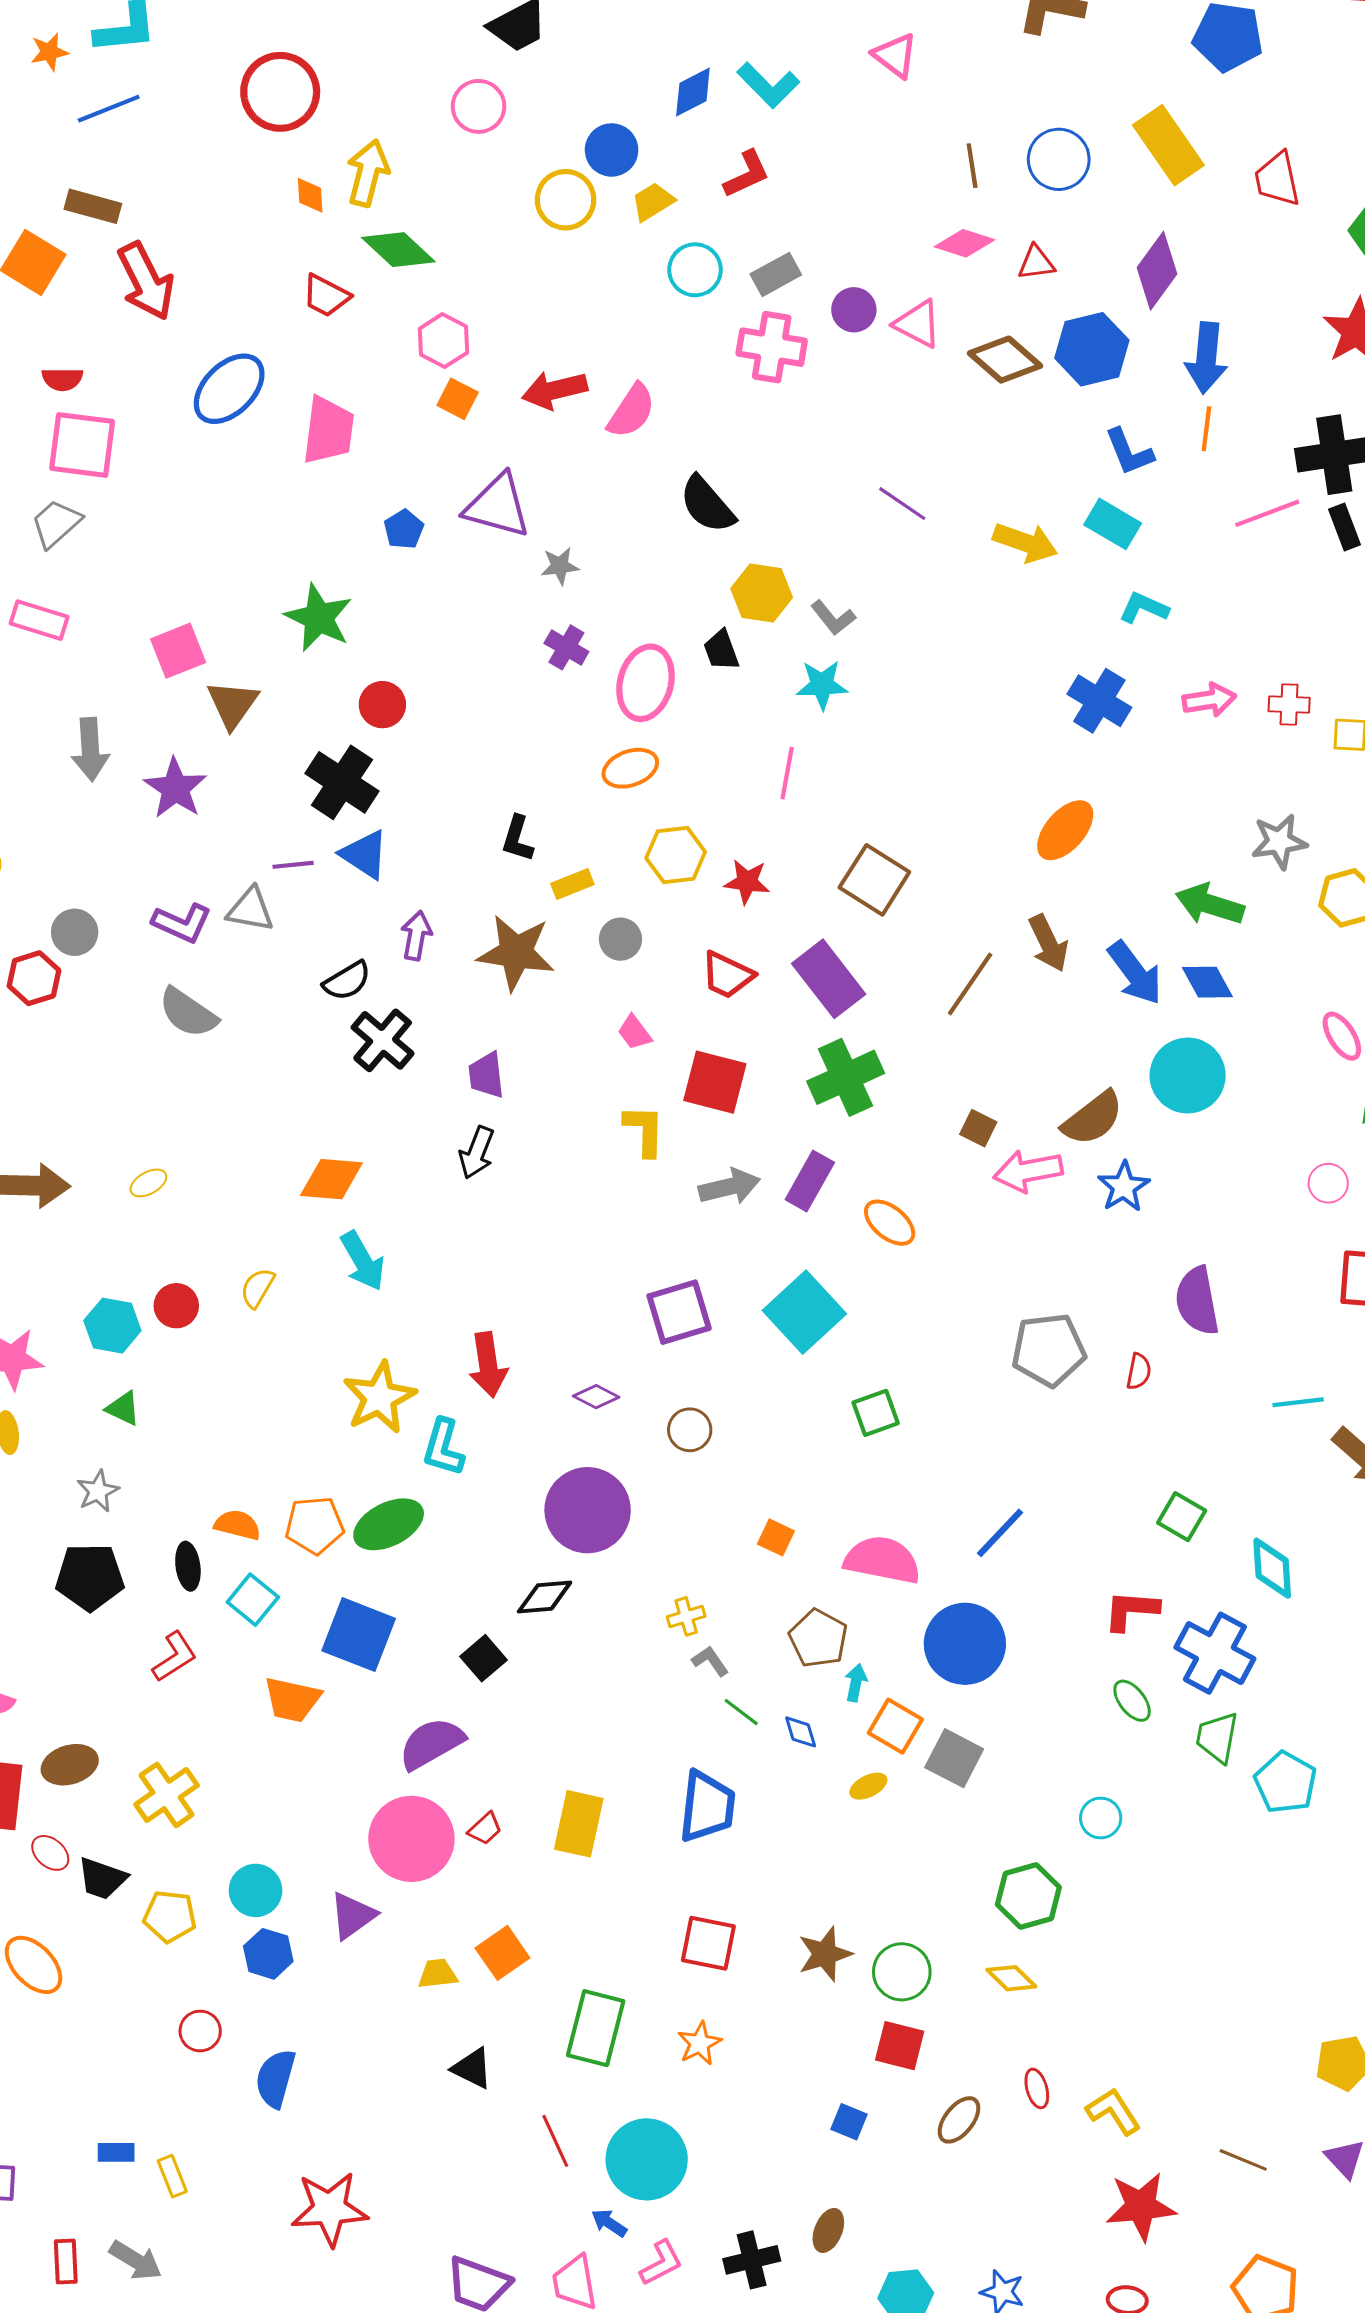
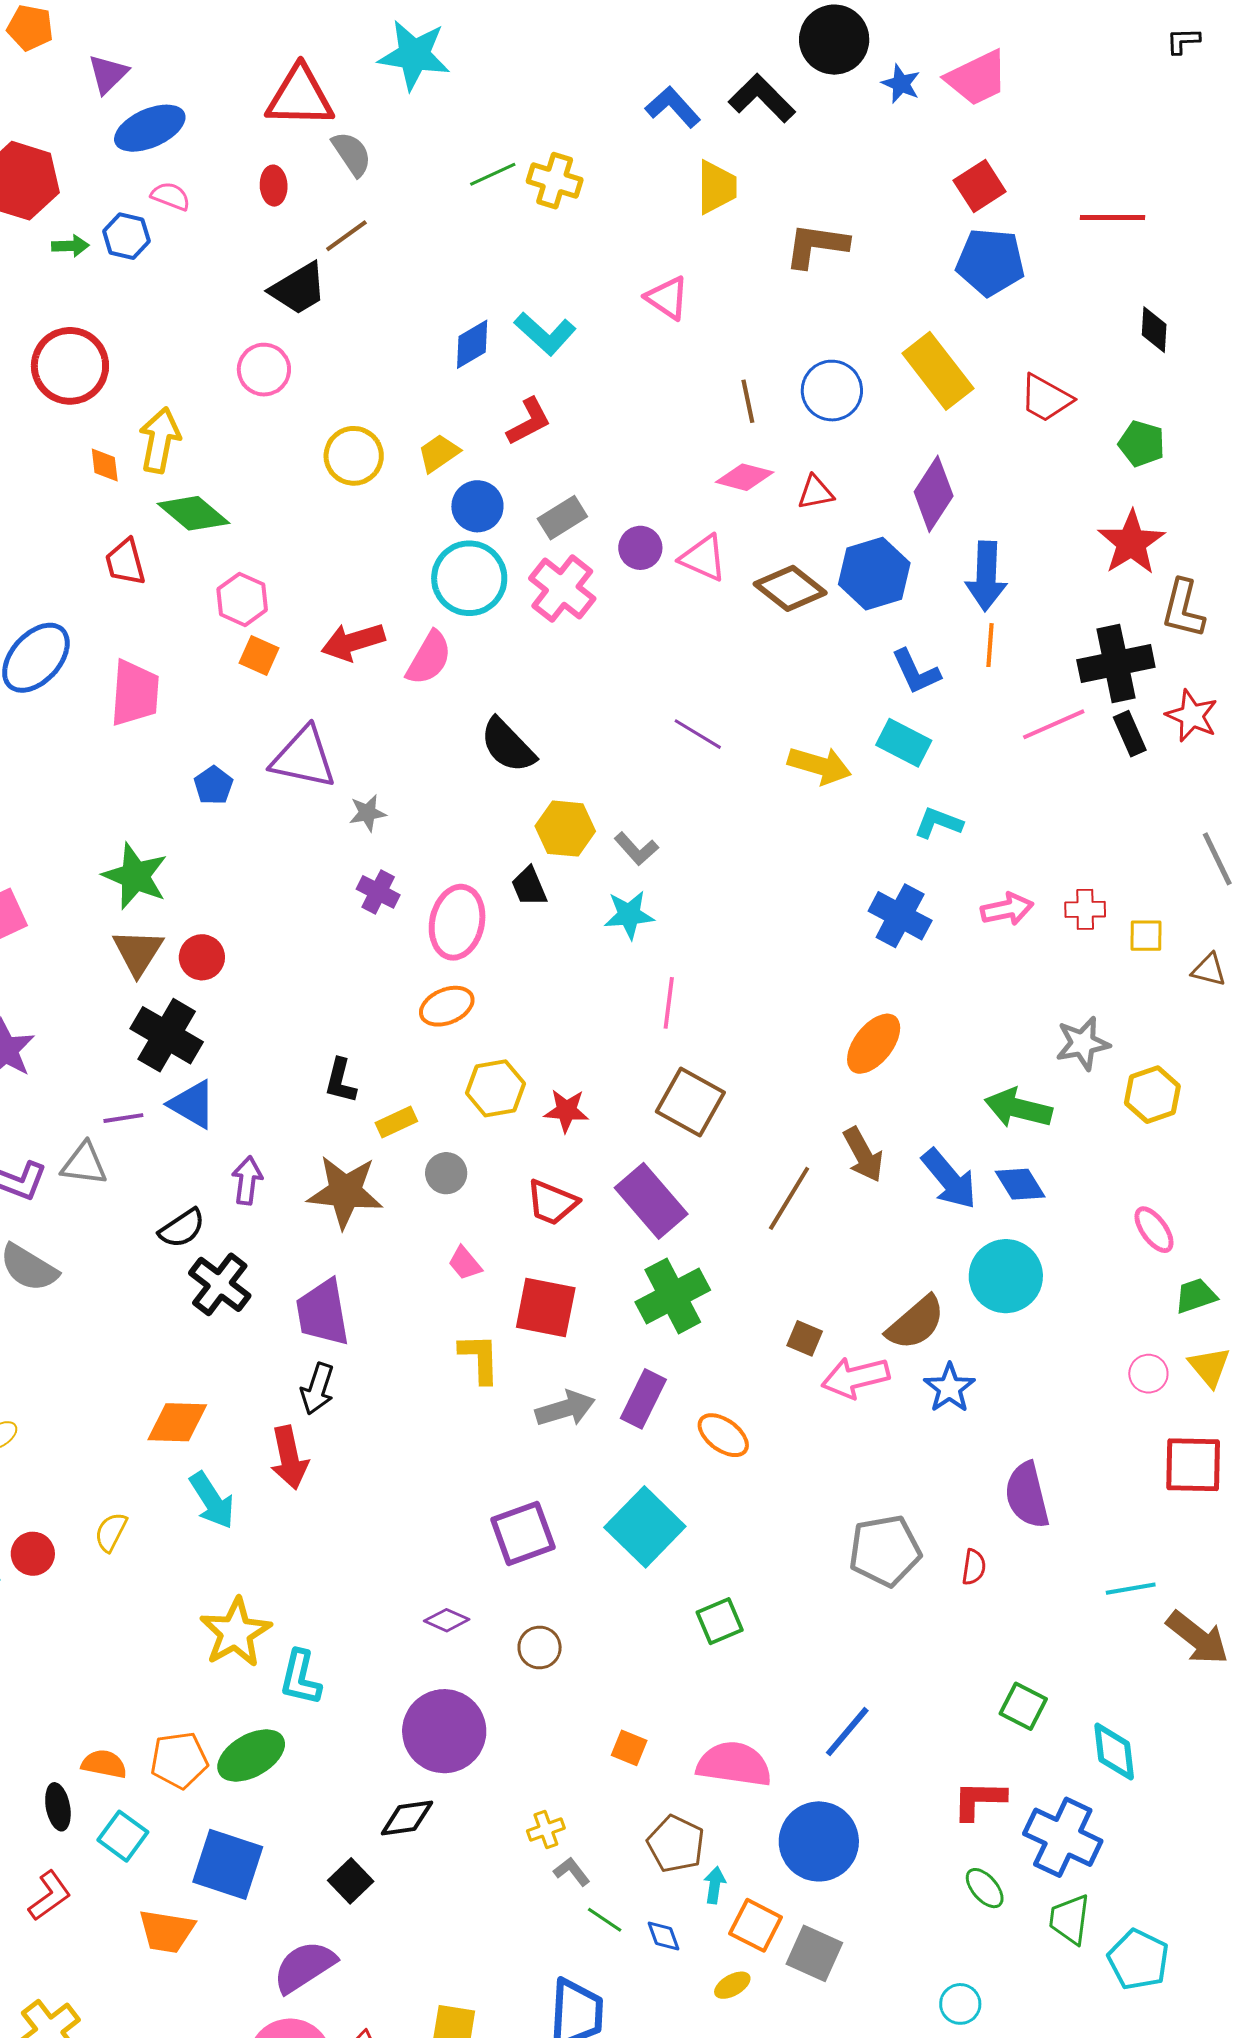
blue circle: (612, 150) -> (477, 506), moved
red trapezoid: (1277, 179) -> (1046, 398), turned -46
cyan circle: (695, 270) -> (469, 578), moved, size x1.4
red trapezoid: (326, 296) -> (125, 562), turned 51
pink cross: (772, 347) -> (562, 589), turned 32
brown triangle: (233, 704) -> (138, 952), moved
pink line: (787, 773) -> (669, 1003), moved
purple trapezoid: (486, 1075) -> (323, 1313), size x1.5
red arrow: (488, 1365) -> (289, 1458), moved

